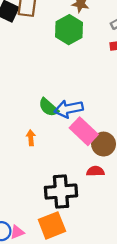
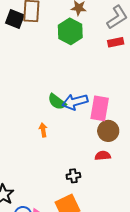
pink rectangle: (84, 131) -> (100, 108), moved, turned 60
black cross: (61, 192) -> (73, 176), size x0.5

